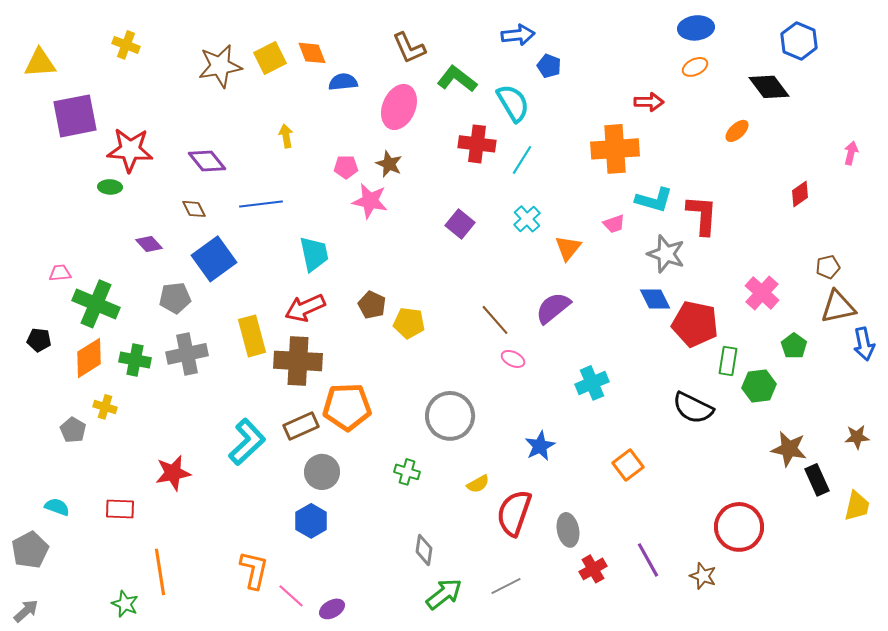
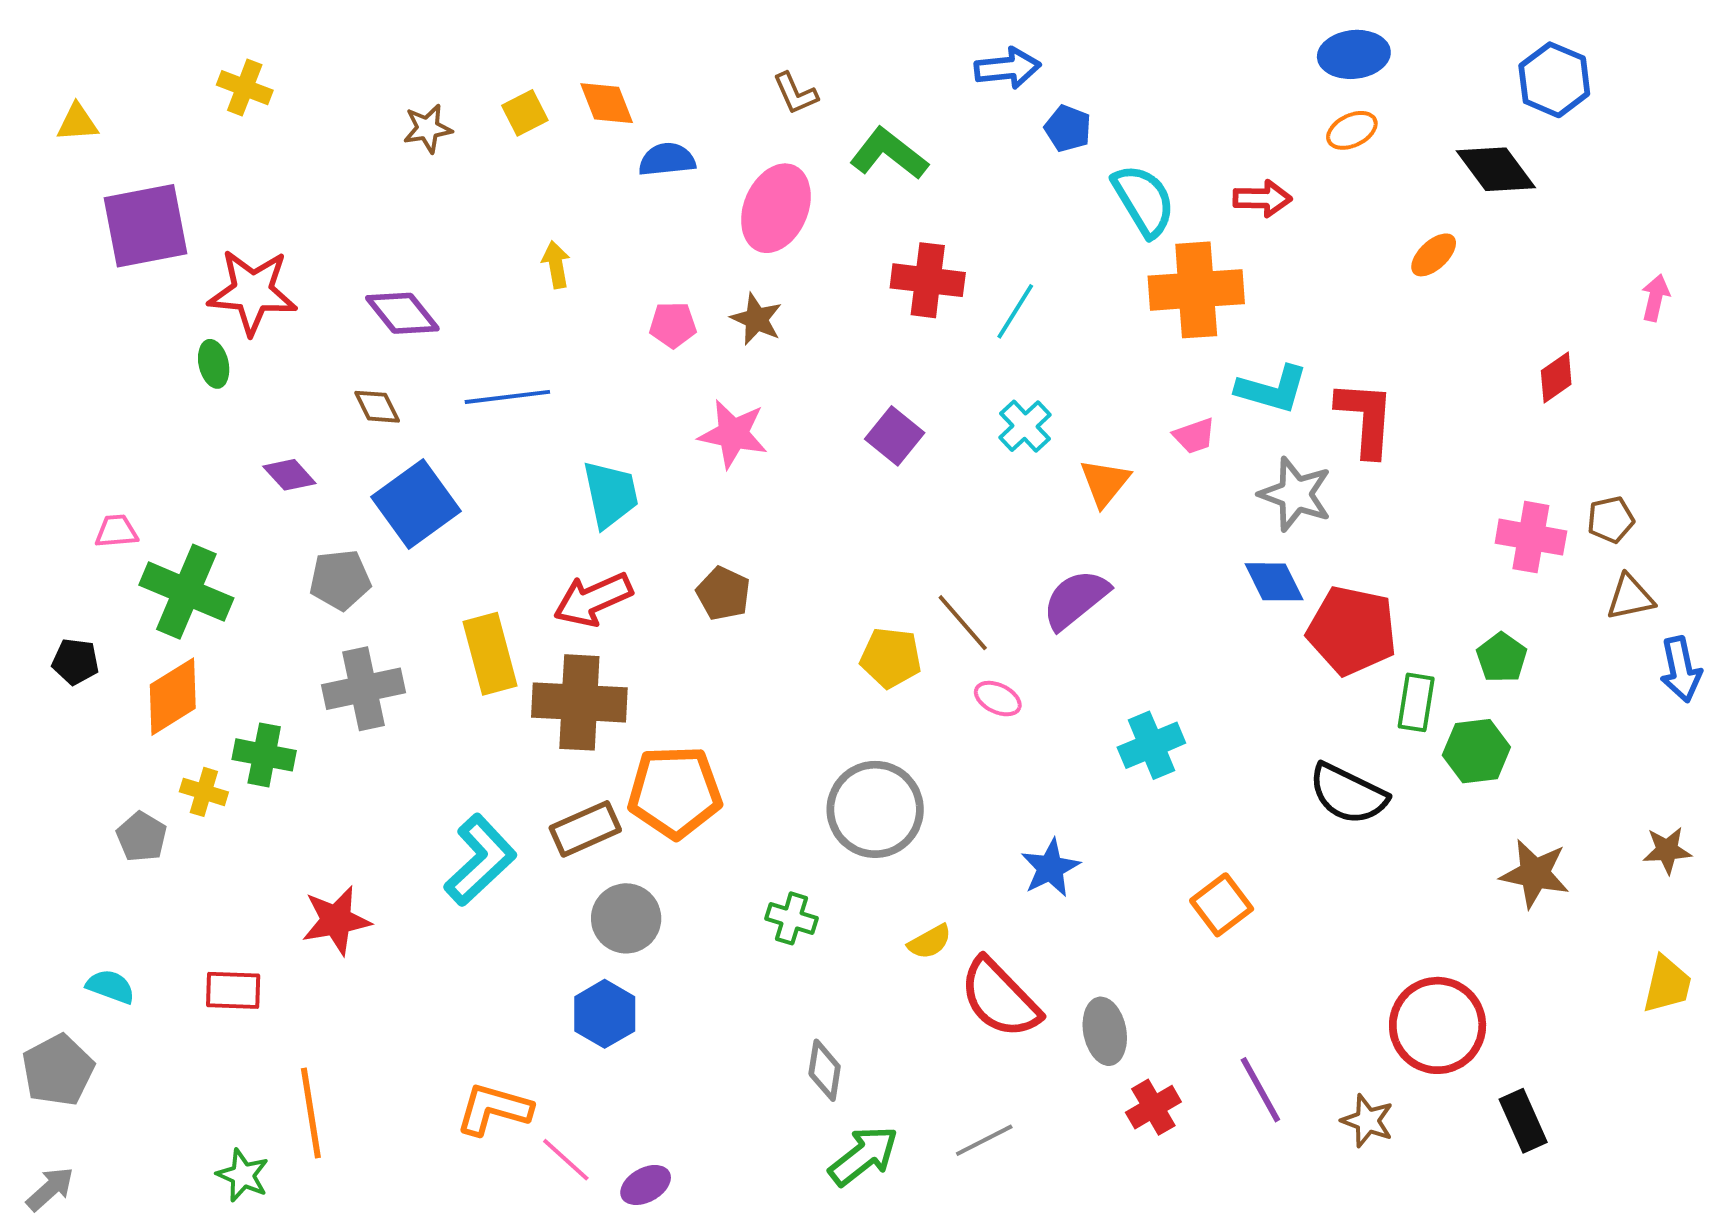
brown L-shape: (409, 48) -> (795, 93), size x0.7
yellow square: (270, 58) -> (525, 113), size x0.7
yellow triangle: (40, 63) -> (77, 123), size x0.7
brown star: (220, 66) -> (428, 128), size x0.6
cyan semicircle: (513, 103) -> (1144, 200), moved
green ellipse: (110, 187) -> (214, 364), turned 75
pink star: (370, 201) -> (733, 434), moved
pink cross: (762, 293) -> (1531, 537), moved, turned -32
brown triangle: (838, 307) -> (1630, 597), size x0.7
yellow pentagon: (409, 323) -> (891, 658), moved
green pentagon: (794, 346) -> (1502, 658), moved
green cross: (135, 360) -> (264, 755), moved
black rectangle: (817, 480) -> (1523, 1121), moved
red semicircle: (514, 513) -> (1000, 998), turned -63
orange L-shape: (254, 570) -> (494, 1109), turned -87

